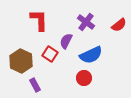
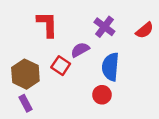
purple semicircle: (66, 41) -> (80, 50), turned 35
blue semicircle: (91, 55) -> (110, 67), turned 120
purple rectangle: (35, 85) -> (25, 103), moved

